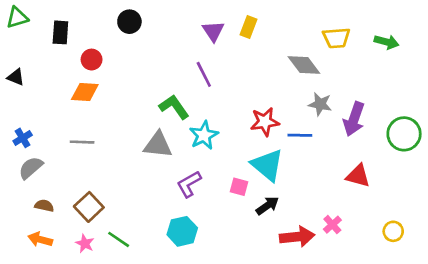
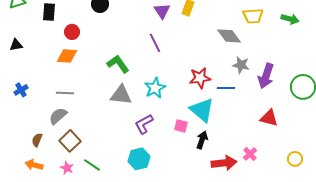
black triangle: (16, 77) -> (16, 45), turned -32
green L-shape: (174, 107) -> (118, 64), moved
gray semicircle: (31, 168) -> (58, 116), moved
brown semicircle: (44, 206) -> (37, 140), turned -80
black arrow: (267, 206) -> (202, 140), turned -36

